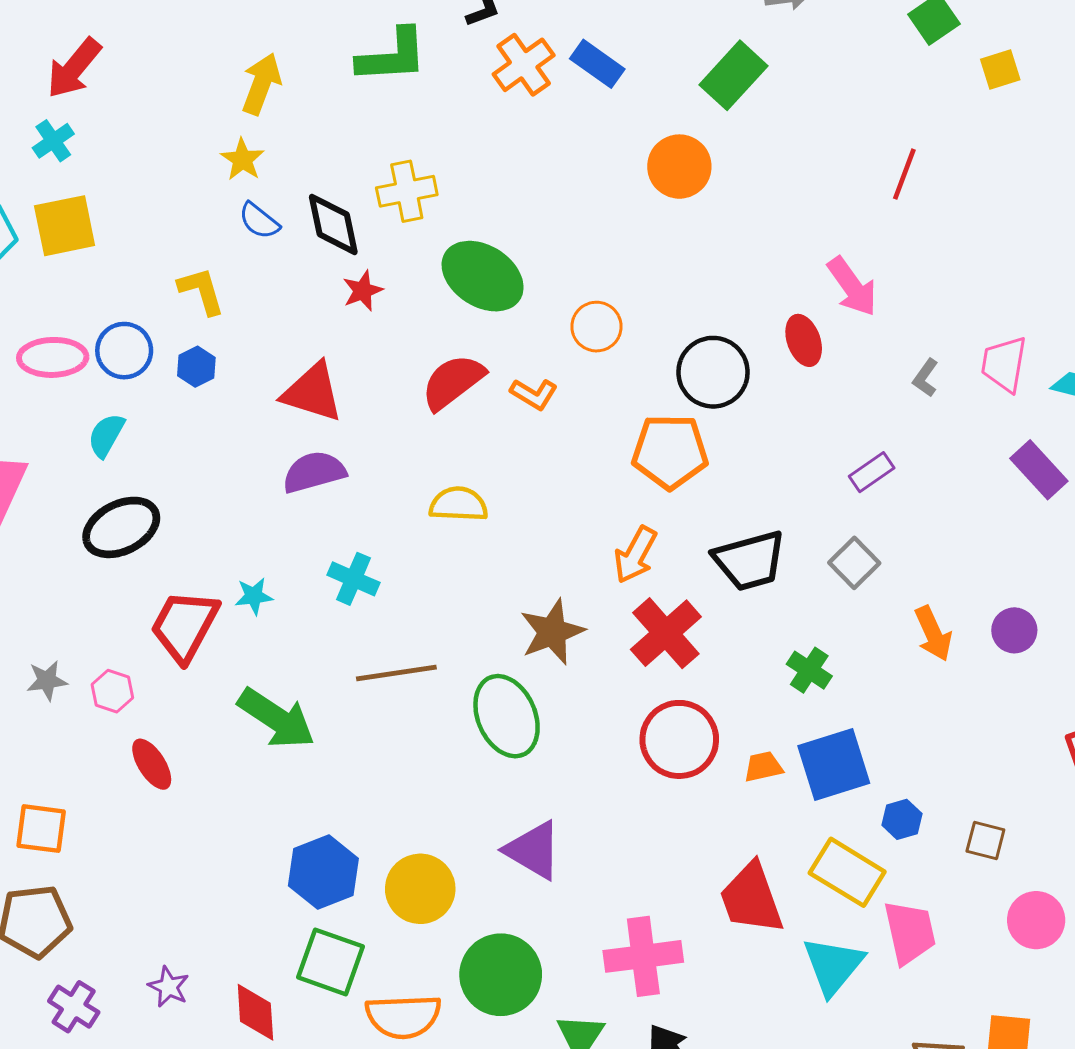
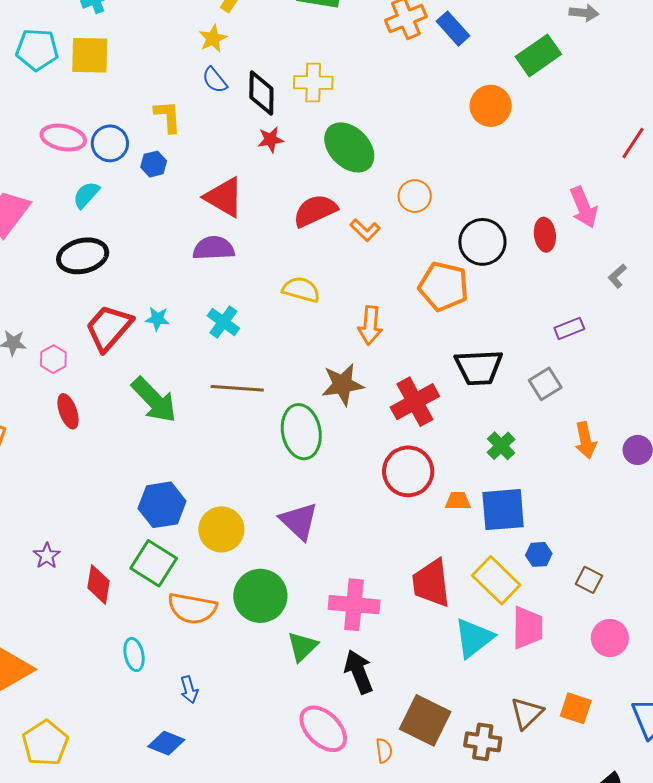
orange arrow: (635, 555) -> (370, 325), moved, turned -36

